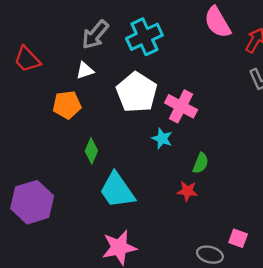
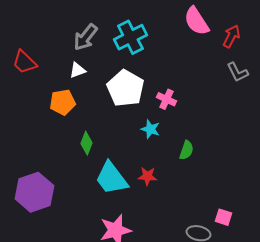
pink cross: (181, 106) -> (166, 99), size x0.7
red star: (187, 191) -> (147, 176), moved

